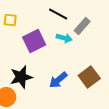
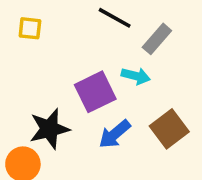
cyan arrow: (64, 38) -> (136, 76), moved
purple square: (34, 41) -> (95, 92), moved

